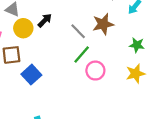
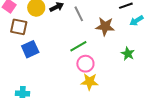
gray line: (78, 31) -> (79, 14), moved
yellow star: (136, 74) -> (90, 82), moved

